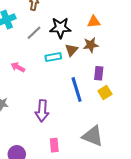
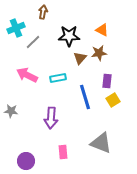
orange triangle: (94, 22) -> (102, 30), turned 32
gray line: (34, 33) -> (33, 42), moved
cyan rectangle: (53, 57) -> (58, 78), moved
pink arrow: (18, 67) -> (27, 75), size x1.5

